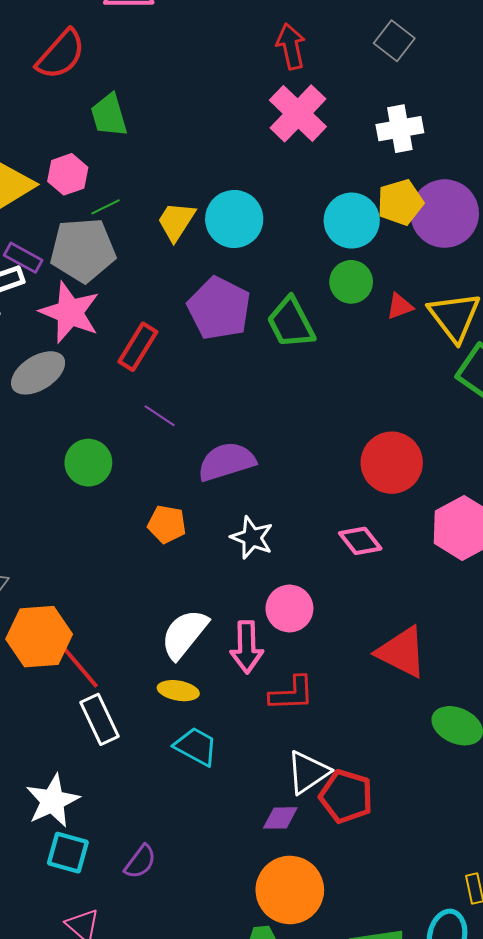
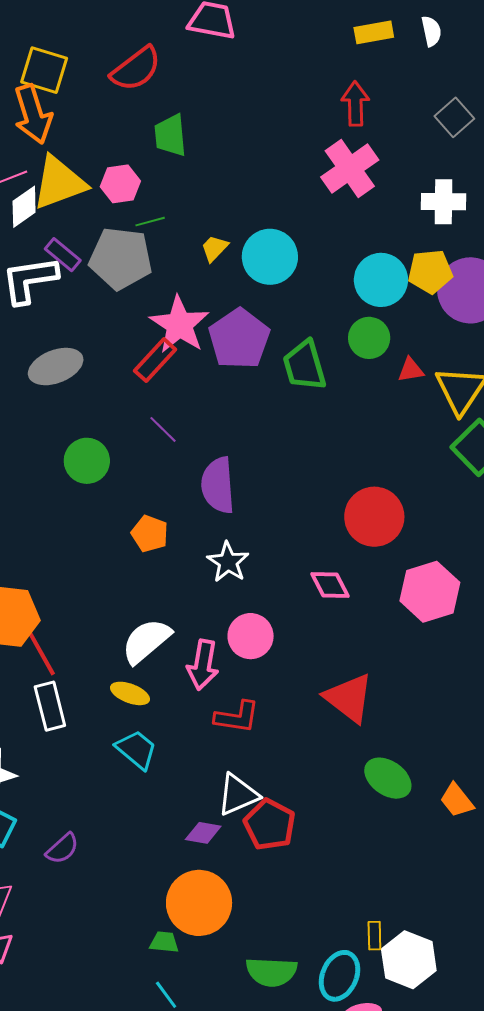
yellow trapezoid: (176, 221) -> (215, 248), size x0.7
pink star: (70, 312) -> (179, 325), moved
purple semicircle: (226, 462) -> (218, 485), turned -88

